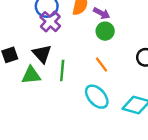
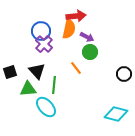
orange line: (102, 64) -> (76, 68), moved
cyan ellipse: (97, 97) -> (46, 107), moved

